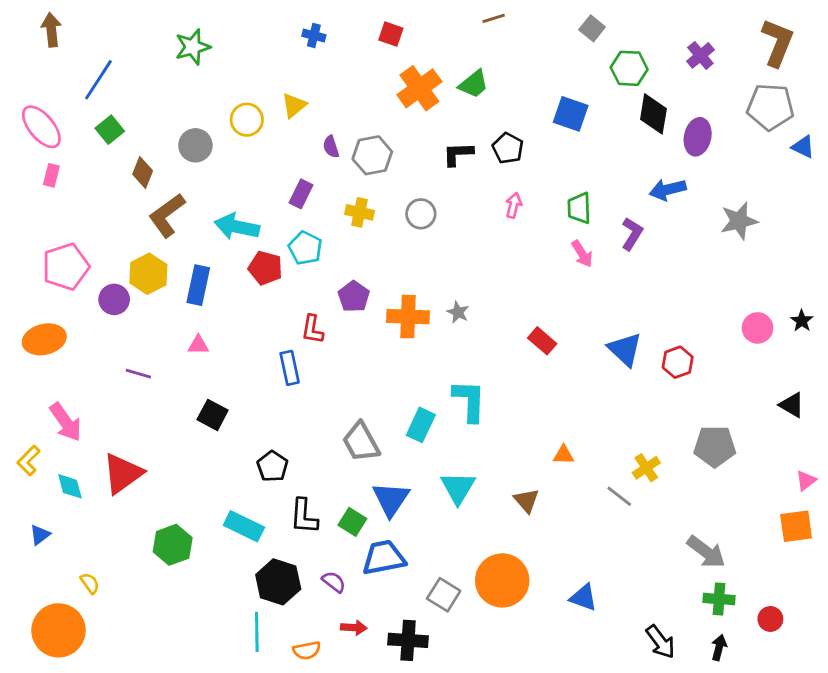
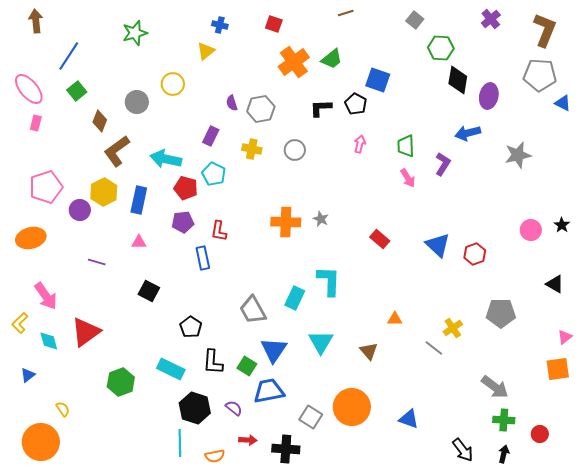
purple cross: (700, 55) -> (491, 19), moved
yellow triangle: (294, 105) -> (206, 51), moved
blue square: (571, 114) -> (378, 80), moved
purple pentagon: (354, 297) -> (183, 222), moved, turned 30

